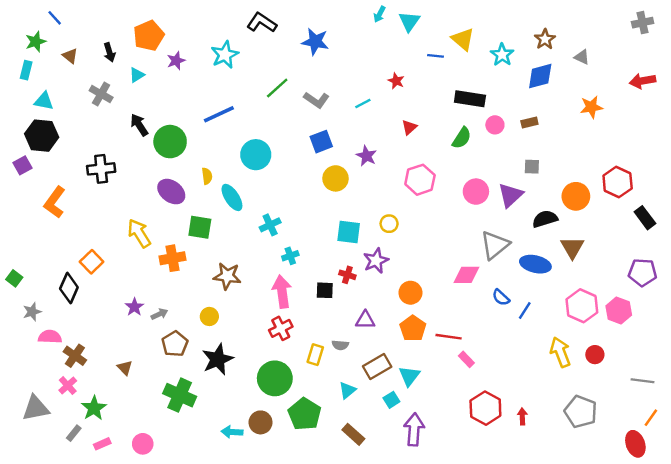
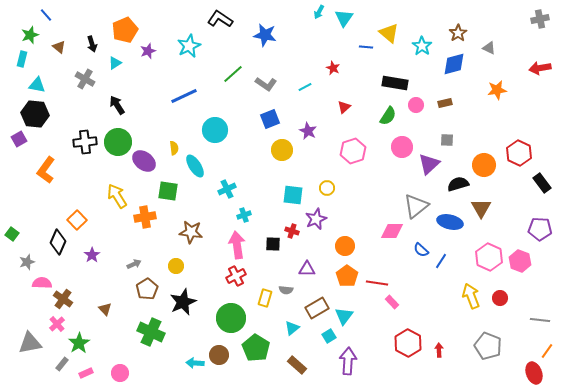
green circle: (170, 142) -> (118, 142), moved
pink circle: (476, 192) -> (402, 147), moved
purple star: (134, 307) -> (92, 255), moved

